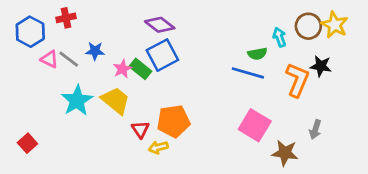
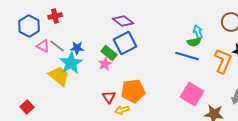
cyan arrow: (279, 37) -> (198, 32), moved
blue star: (95, 51) -> (77, 48), moved
pink star: (122, 69) -> (105, 64), moved
cyan star: (77, 101) -> (71, 63), moved
yellow trapezoid: (116, 101) -> (59, 76), moved

